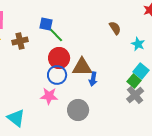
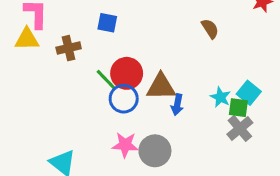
green line: (56, 35) -> (106, 79), moved
cyan star: (138, 44) -> (220, 97), moved
green square: (134, 81) -> (238, 108), turned -32
pink star: (49, 96) -> (125, 145), moved

